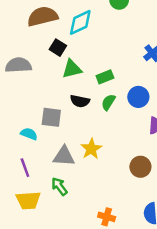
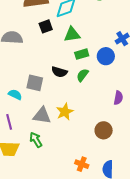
black square: (58, 48) -> (46, 26), turned 32
green triangle: (72, 69) -> (72, 34), moved
blue circle: (138, 97) -> (106, 56), moved
orange cross: (107, 217) -> (82, 164), moved

